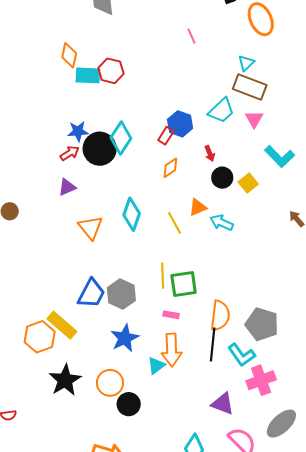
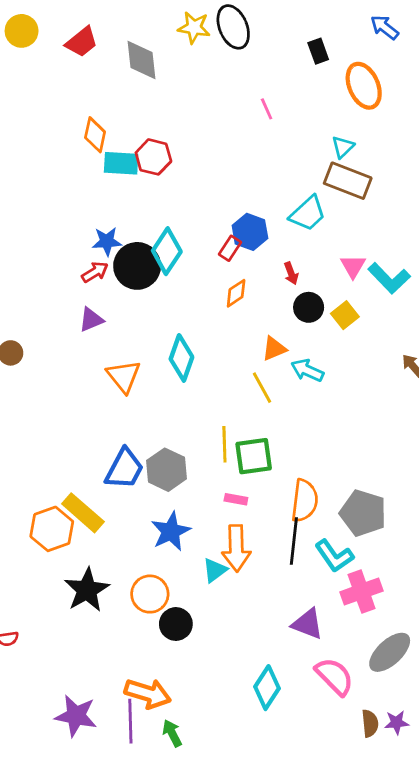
pink triangle: (254, 119) -> (353, 266), moved
yellow line: (175, 223) -> (262, 388), moved

